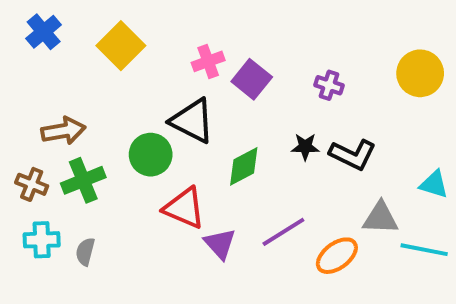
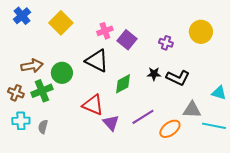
yellow circle: (420, 73) -> (201, 32), moved
green circle: (151, 155) -> (62, 73), moved

